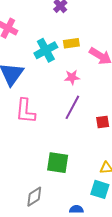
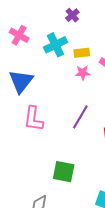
cyan cross: (46, 50) -> (55, 45), moved
pink star: (72, 77) -> (83, 73), moved

